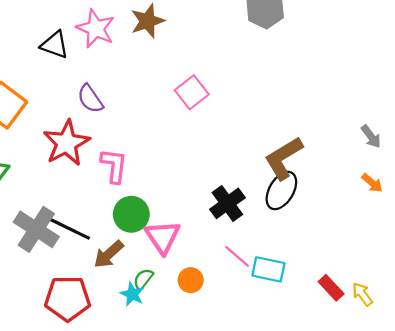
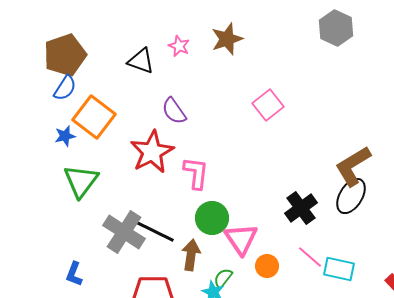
pink star: (96, 29) -> (179, 46), size x0.6
brown arrow: (109, 254) -> (191, 255), turned 140
orange circle: (191, 280) -> (267, 266), moved

